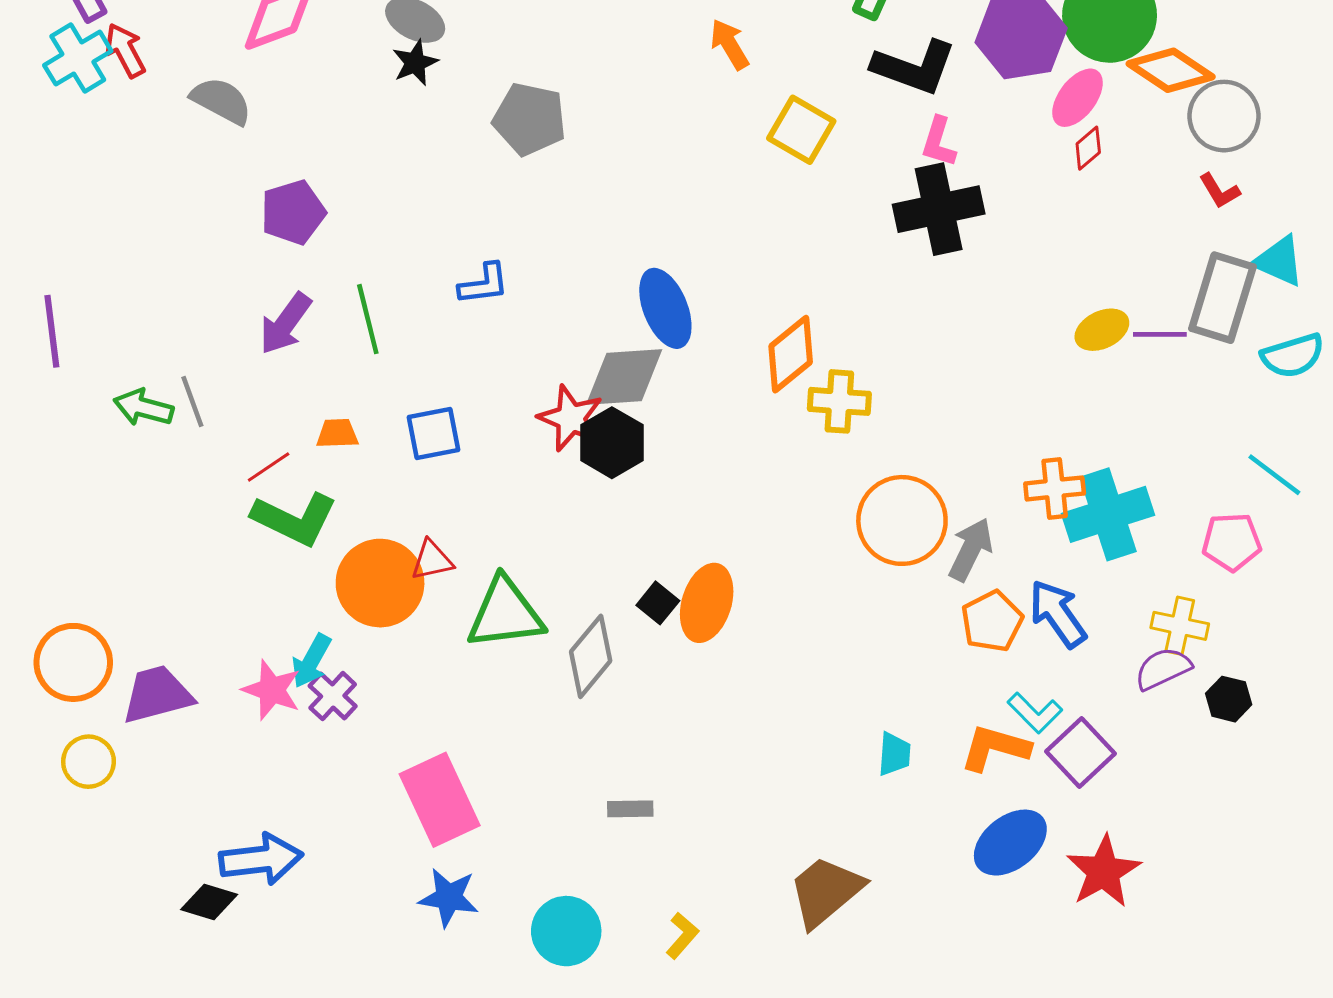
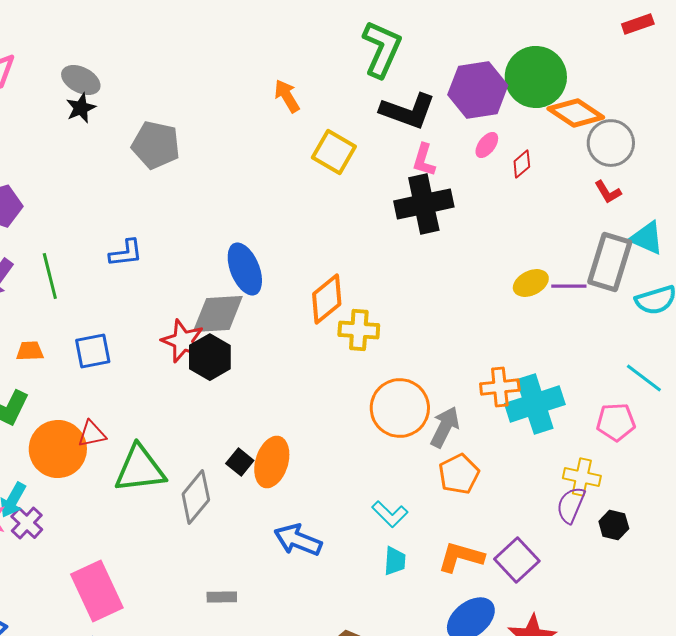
pink ellipse: (1077, 98) -> (487, 145), moved, size x0.7
blue arrow: (1058, 614) -> (298, 540), moved, turned -33
purple semicircle: (1163, 669) -> (571, 505), turned -42
cyan L-shape: (1035, 713) -> (390, 514), moved

